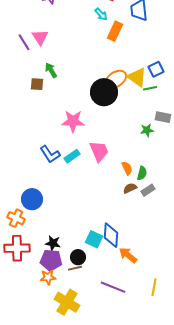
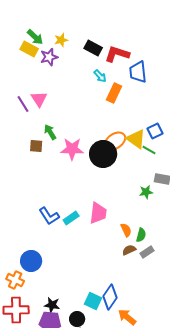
green line: (150, 88) -> (149, 150), turned 40
pink star: (73, 121) -> (72, 149), moved
pink trapezoid: (99, 151) -> (98, 213), turned 30
blue diamond: (111, 235) -> (110, 297), turned 30

